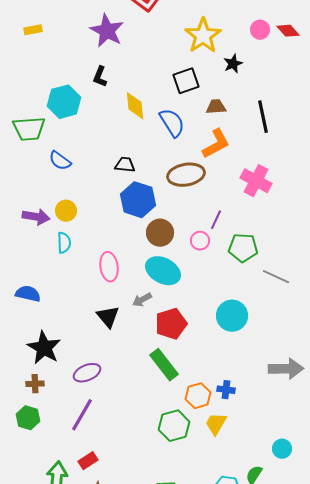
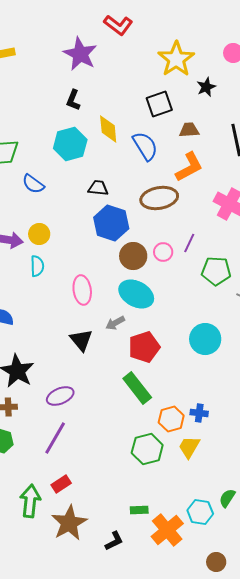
cyan hexagon: (64, 102) -> (70, 144), moved
pink circle: (200, 241) -> (163, 252), moved

